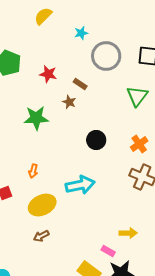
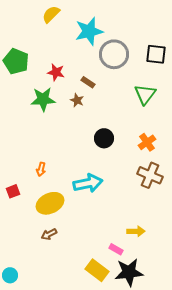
cyan star: (81, 33) -> (89, 31), size x2.0
green star: (36, 118) -> (43, 99), moved

